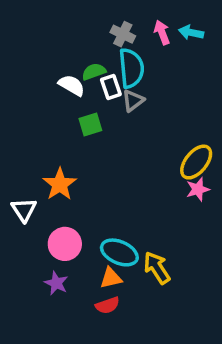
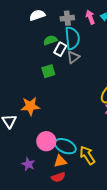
gray cross: (123, 34) -> (67, 18), turned -32
white semicircle: (72, 85) -> (37, 15), moved, turned -49
white rectangle: (111, 87) -> (60, 49), turned 48
orange star: (60, 184) -> (30, 106), turned 30
pink circle: (65, 244) -> (46, 141), moved

